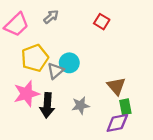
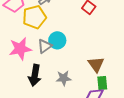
yellow pentagon: (35, 58) -> (34, 17), moved
pink star: (27, 94) -> (20, 49), moved

